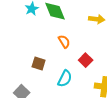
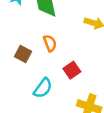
brown square: (39, 63) -> (23, 54), moved

